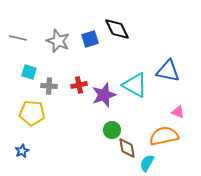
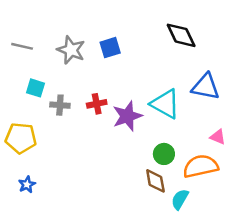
black diamond: (117, 29) -> (181, 35), moved
yellow pentagon: (32, 113) -> (21, 138), moved
green circle: (112, 130) -> (164, 154), moved

